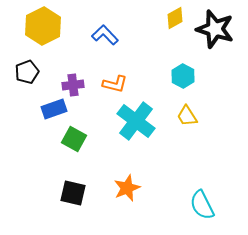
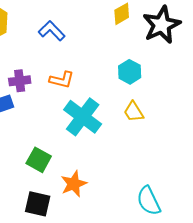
black star: (215, 29) -> (162, 25), turned 30
green square: (74, 139) -> (39, 160), moved
black square: (73, 193) -> (38, 204), moved

